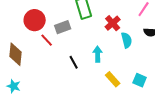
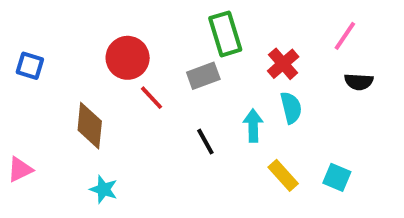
gray rectangle: (63, 27) -> (203, 76), moved
cyan semicircle: (127, 40) -> (291, 108), moved
cyan star: (14, 86) -> (104, 189), moved

